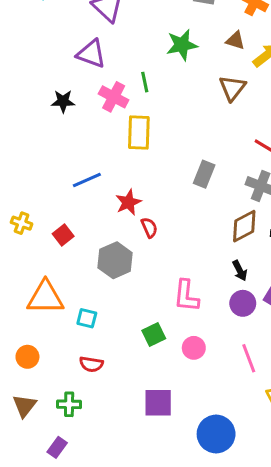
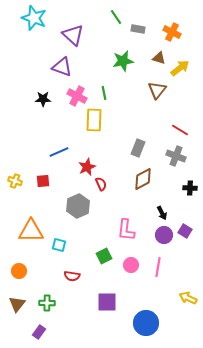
green line: (145, 82) -> (104, 93), moved
brown diamond: (244, 226) -> (143, 179), moved
red square: (63, 235) -> (43, 181), moved, turned 32
pink line: (249, 358) -> (158, 267), moved, turned 30
red semicircle: (91, 364) -> (72, 276), moved

